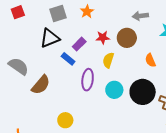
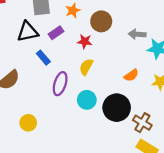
gray arrow: (140, 16) -> (137, 34), moved
brown circle: (127, 38) -> (101, 21), moved
purple rectangle: (79, 44) -> (56, 33), moved
orange semicircle: (150, 60) -> (131, 75), turned -112

